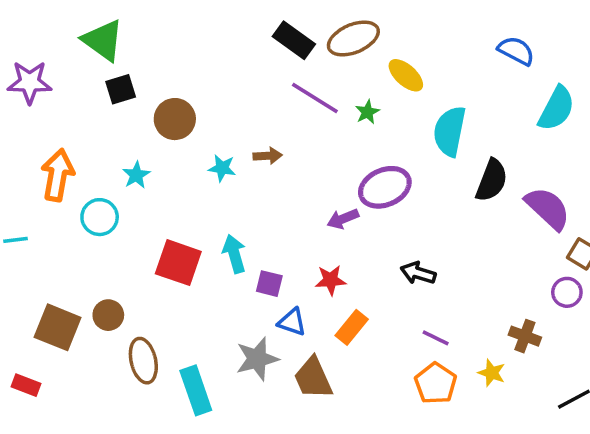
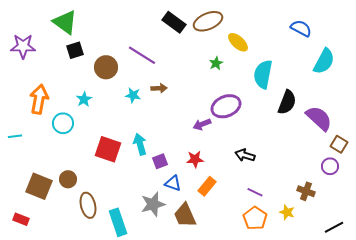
purple line: (315, 98) -> (142, 55), moved
purple square: (269, 284) -> (160, 161), turned -35

